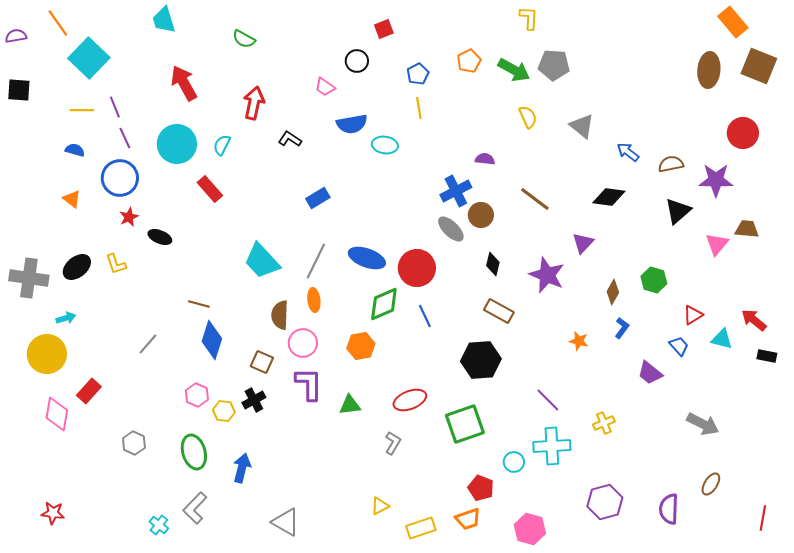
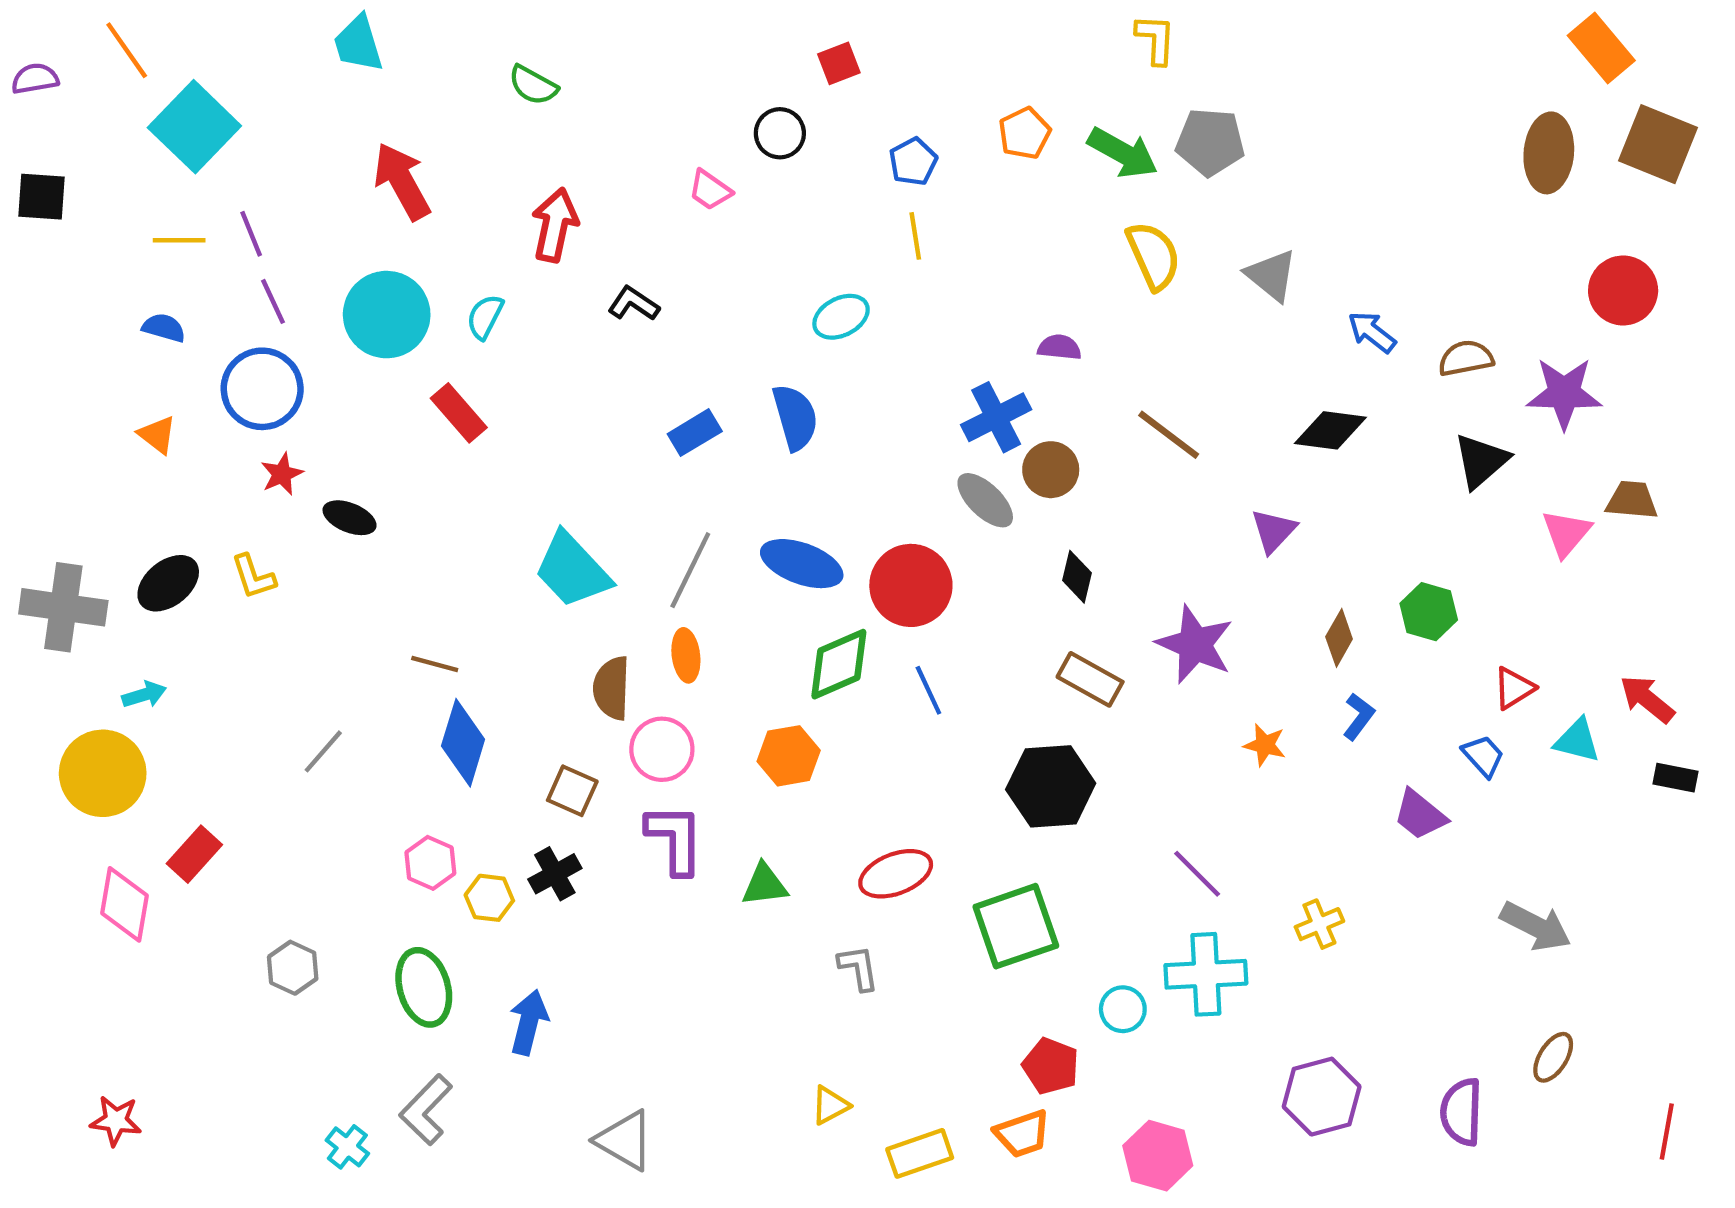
yellow semicircle: (528, 117) -> (1153, 256), size x1.4
blue semicircle: (352, 124) -> (795, 417), moved, turned -96
cyan ellipse: (385, 145) -> (841, 317), turned -35
purple star: (547, 275) -> (1195, 644), moved
gray L-shape: (393, 443) -> (858, 968), turned -40

